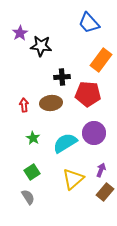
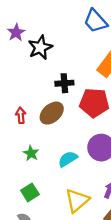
black star: (41, 46) -> (40, 47), turned -30
brown ellipse: (51, 103) -> (52, 113), turned -35
cyan semicircle: (65, 143) -> (68, 159), size x0.7

